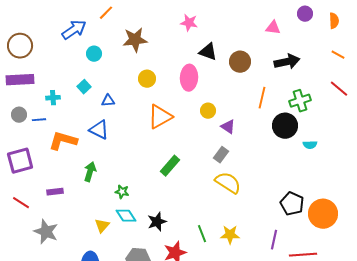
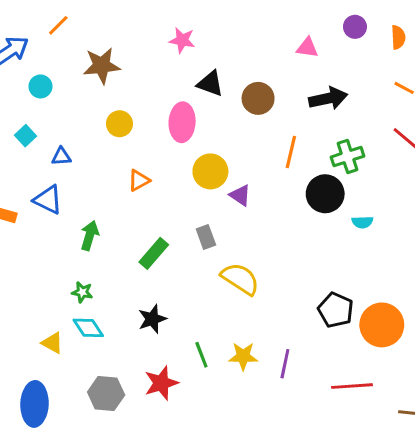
yellow circle: (208, 111) -> (210, 171), size x1.5
orange triangle: (160, 117) -> (139, 180), size x0.6
gray rectangle: (221, 155) -> (206, 237), moved, turned -56
green arrow: (90, 172) -> (90, 236), moved
black star: (157, 222) -> (152, 319), moved
yellow triangle: (102, 226) -> (52, 343), turned -42
purple line: (274, 240) -> (285, 364), moved

